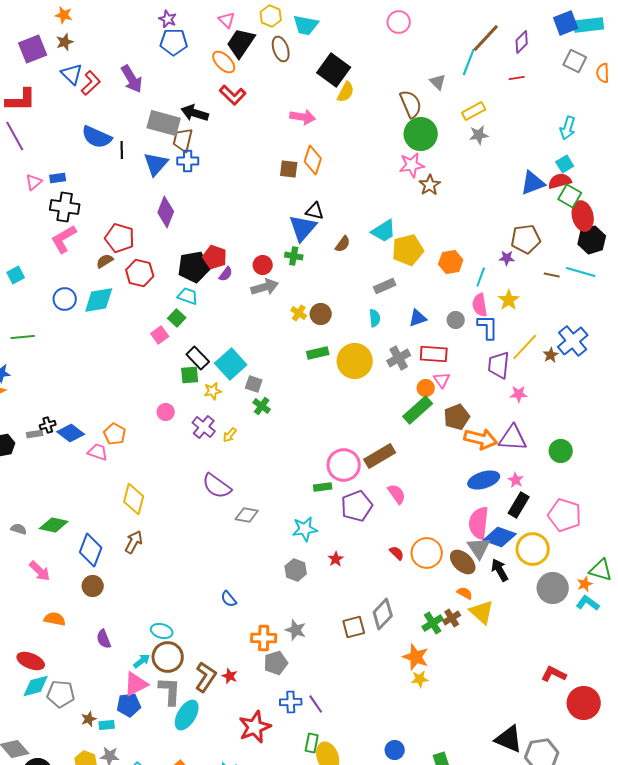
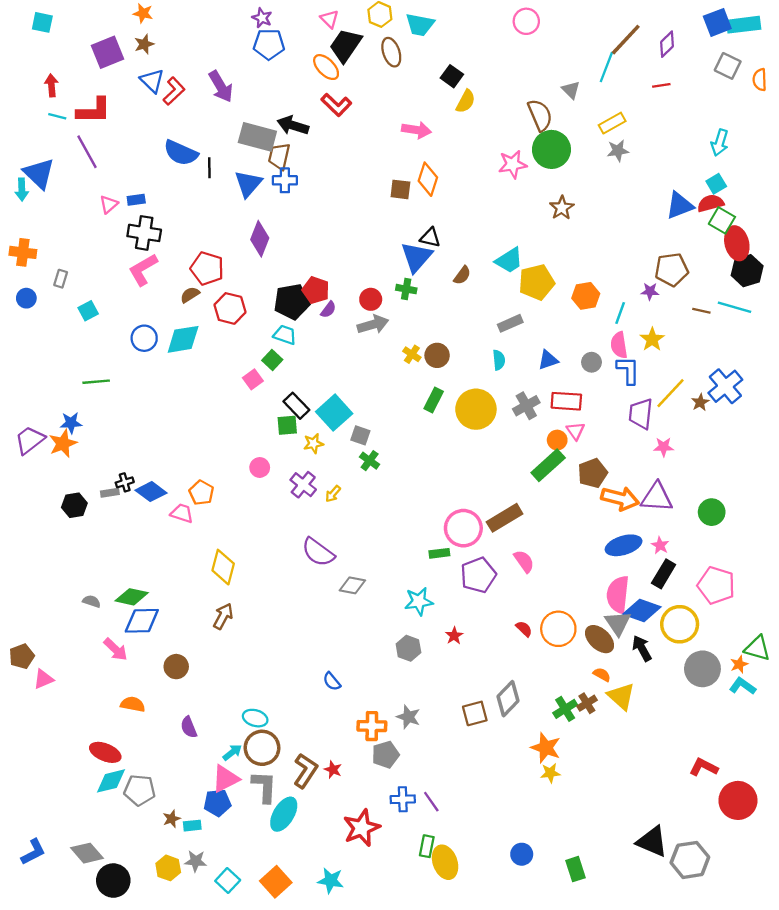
black square: (334, 70) -> (452, 76), size x0.6
pink star: (412, 165) -> (513, 164), moved
green rectangle: (318, 353) -> (434, 400), turned -50
blue diamond: (91, 550) -> (142, 621), moved, turned 68

